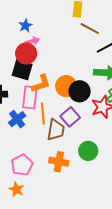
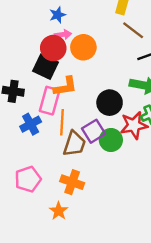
orange circle: (66, 86) -> (83, 47), moved
green circle: (88, 151) -> (111, 140), moved
orange star: (16, 189) -> (59, 211), moved

